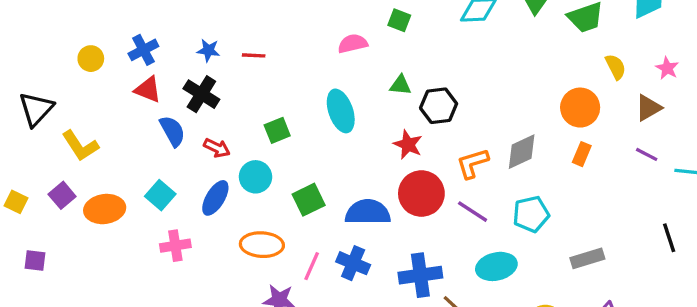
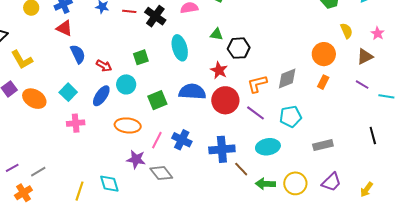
black cross: (201, 94) -> (155, 16), moved
orange ellipse: (105, 209) -> (34, 99), turned 35
blue semicircle: (368, 212) -> (192, 92), moved

